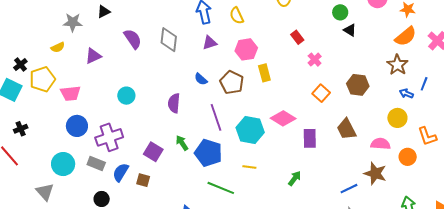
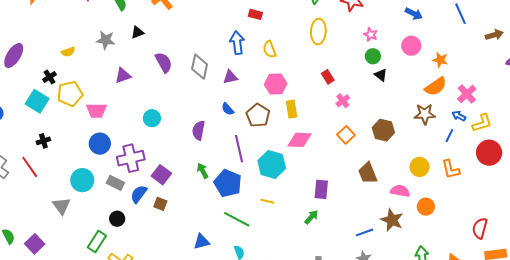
purple triangle: (210, 43) -> (230, 77), moved
yellow semicircle: (58, 47) -> (68, 52), moved
brown star: (397, 65) -> (425, 114), turned 30
blue arrow: (406, 94) -> (459, 116), moved
pink diamond: (283, 118) -> (299, 140), moved, turned -35
orange L-shape: (427, 136) -> (451, 169), moved
purple rectangle: (310, 138) -> (321, 189), moved
purple square: (153, 152) -> (161, 175), moved

